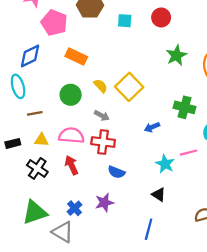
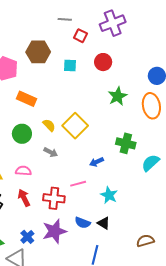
pink semicircle: (71, 135) -> (23, 171), size x0.7
red cross: (103, 142) -> (54, 198), moved
pink line: (189, 153) -> (78, 184), moved
blue semicircle: (116, 172) -> (83, 223), moved
purple star: (104, 203) -> (54, 231), size x1.4

